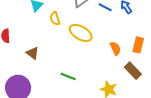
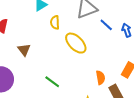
orange semicircle: (115, 48) -> (101, 78), moved

